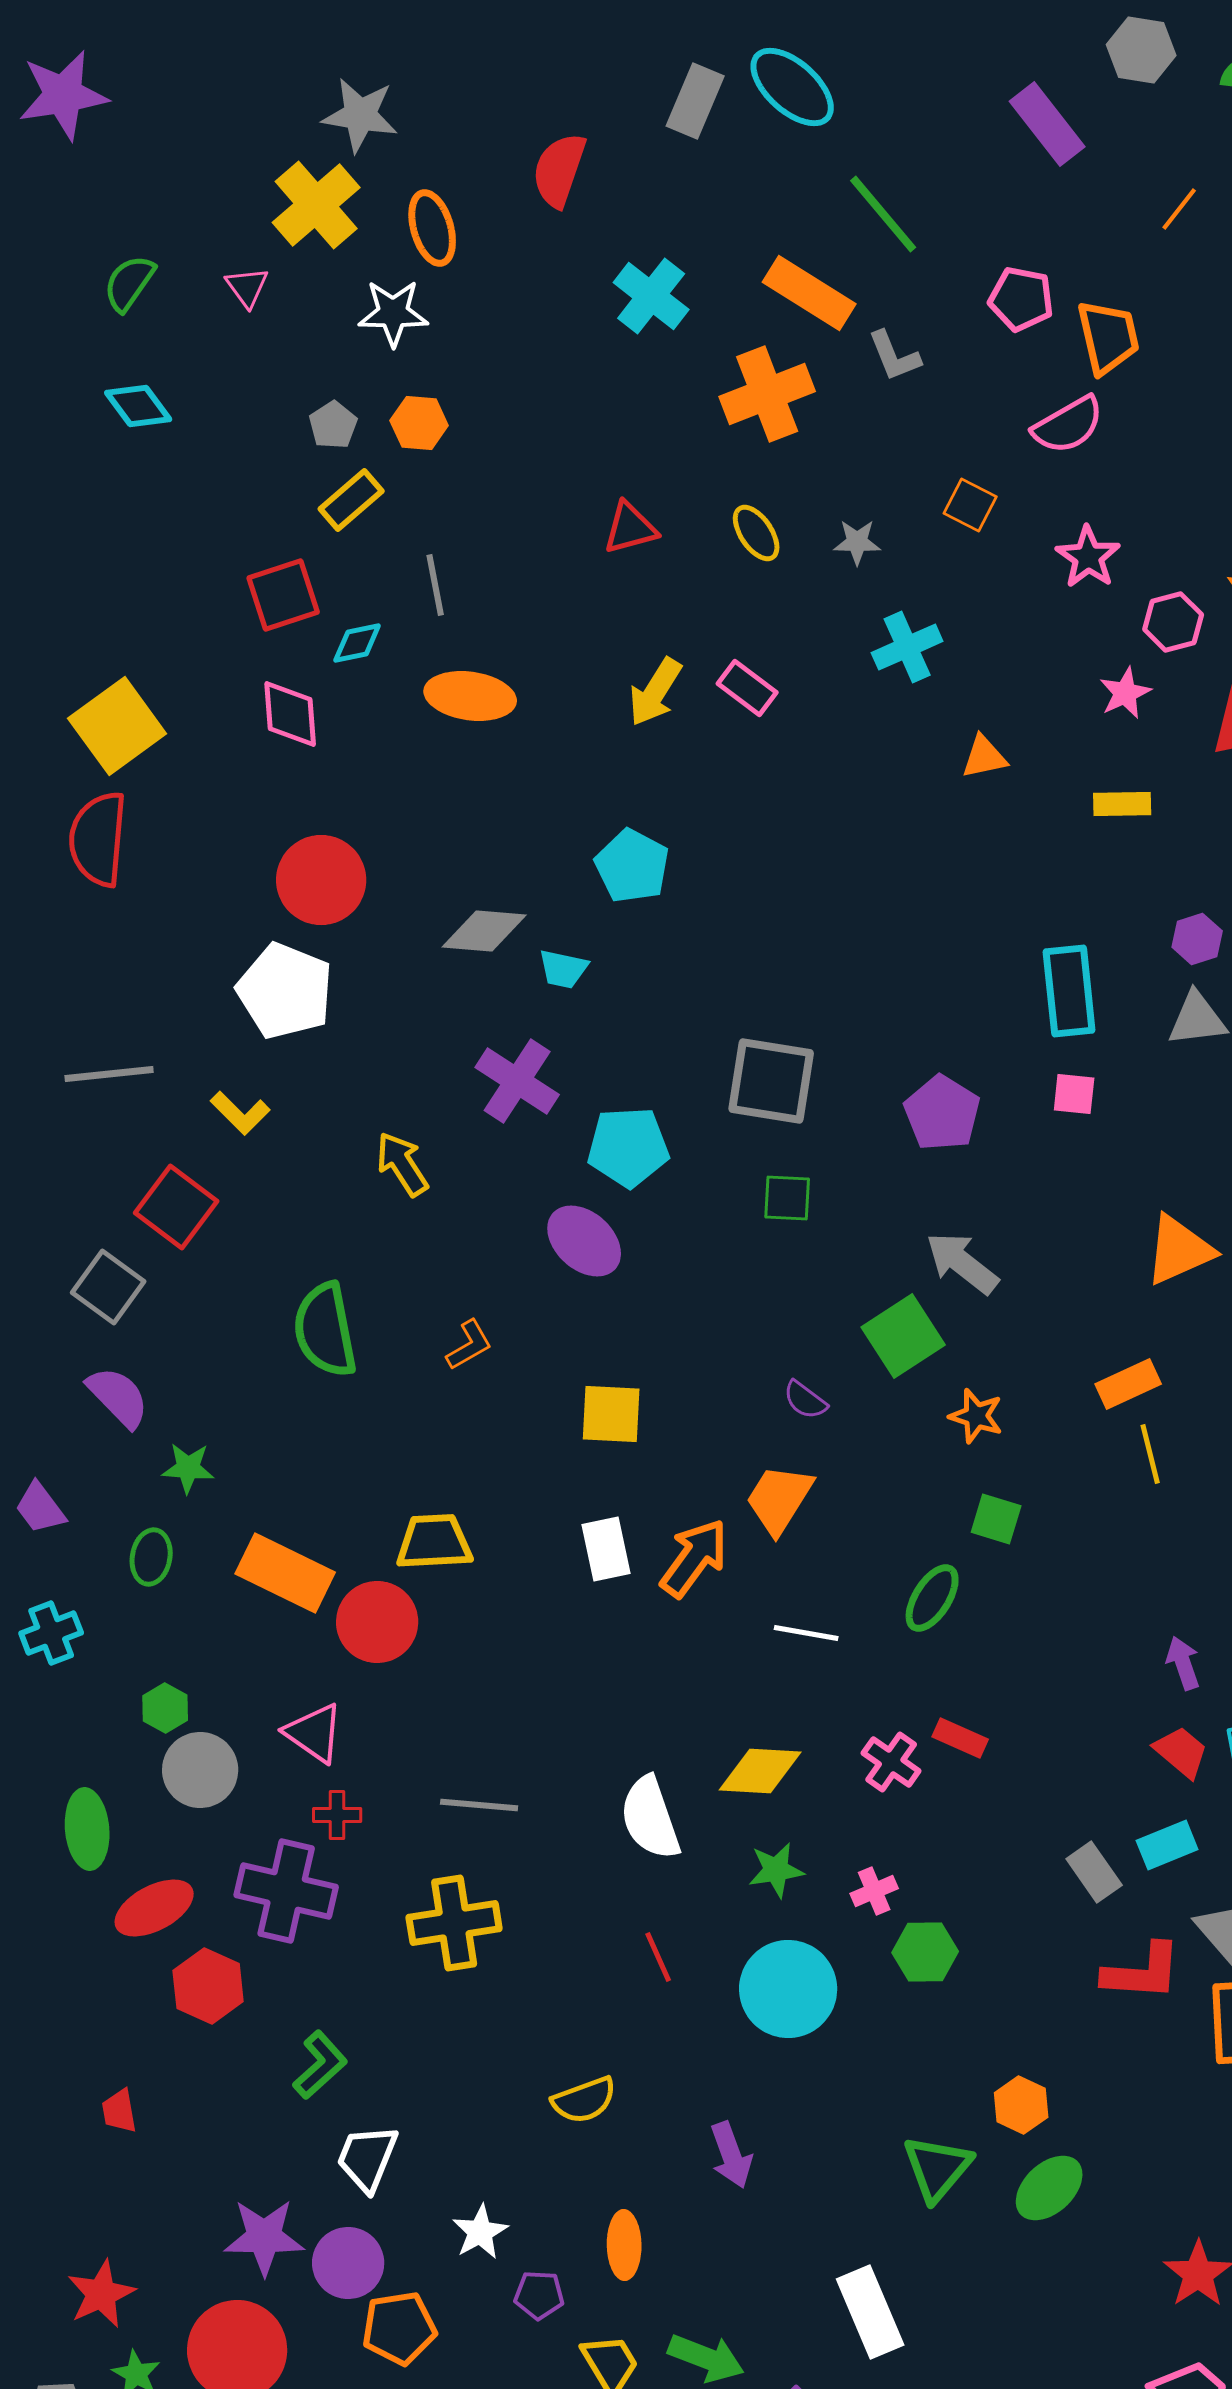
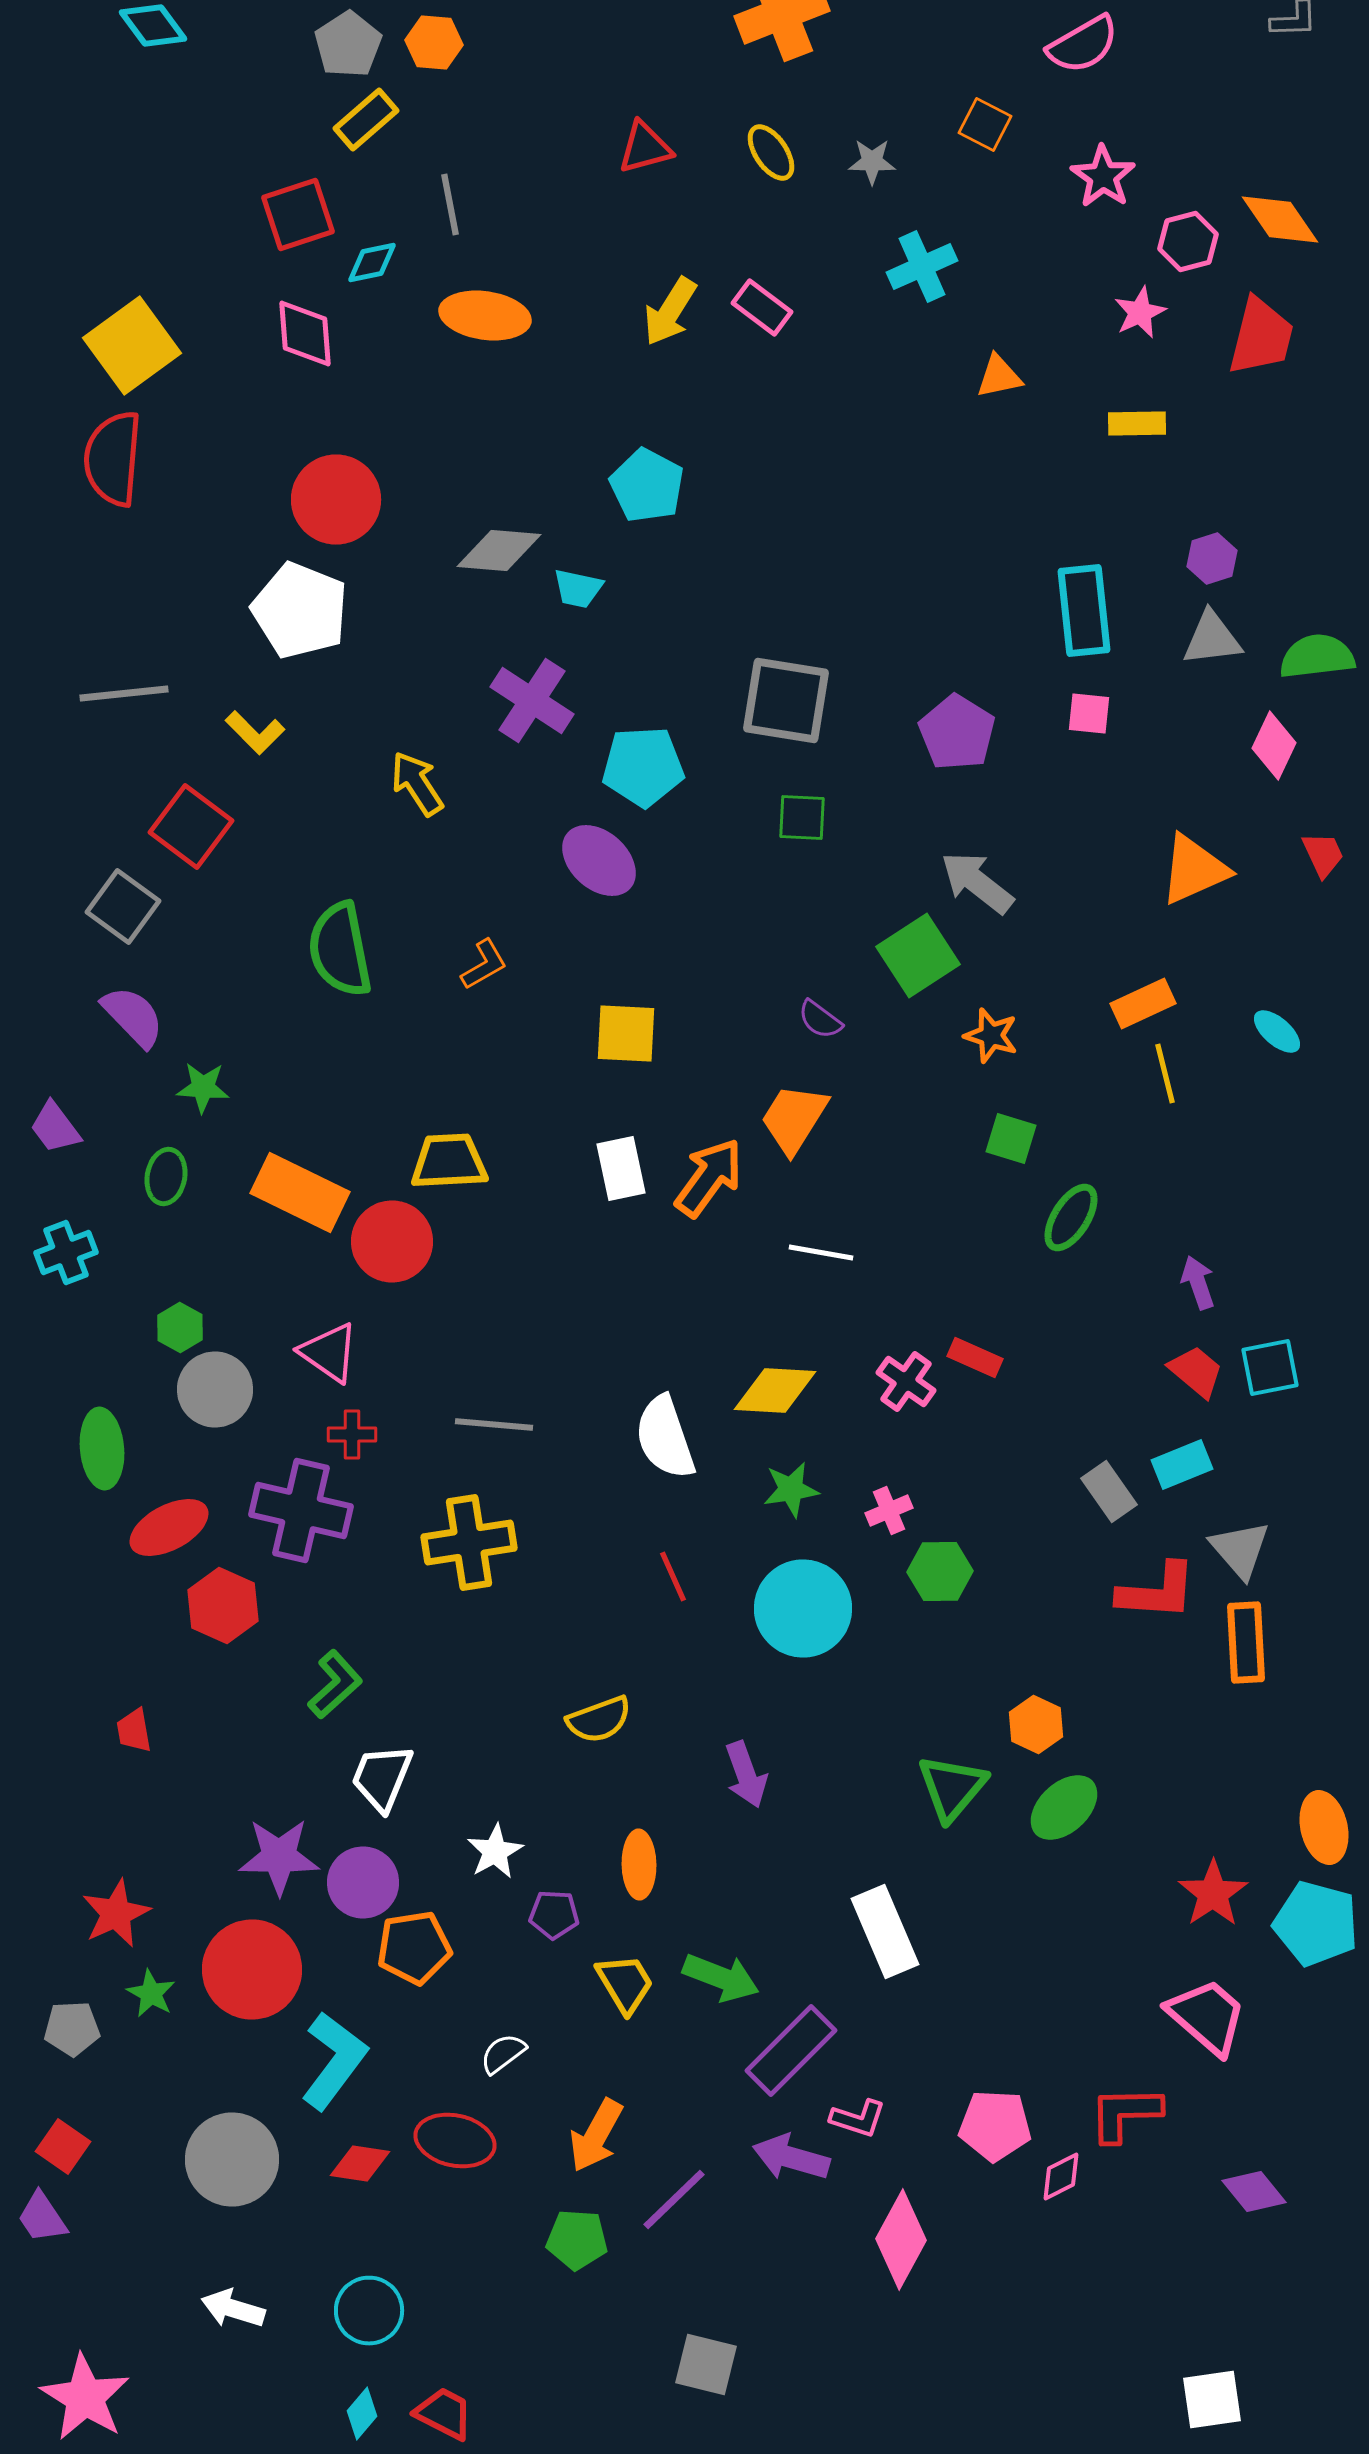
gray pentagon: (333, 425) -> (348, 44), size x1.4
green ellipse: (932, 1598) -> (1071, 1218), moved

